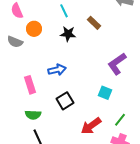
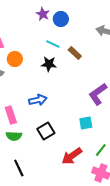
cyan line: (64, 11) -> (53, 44), moved, turned -40
cyan square: (105, 93) -> (86, 123), turned -32
green semicircle: (33, 115) -> (14, 136), moved

